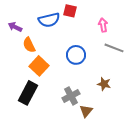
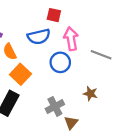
blue semicircle: (49, 20) -> (39, 37), moved
pink arrow: (103, 25) -> (71, 39), moved, size x1.5

